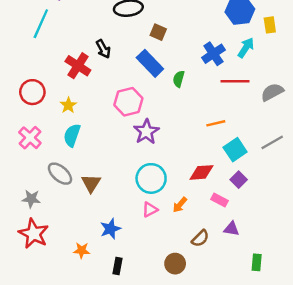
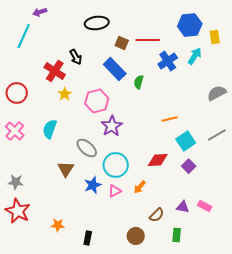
red line: (235, 81) -> (148, 40), moved
yellow star: (68, 105) -> (65, 94), moved
gray ellipse: (60, 174) -> (87, 148), moved
pink rectangle: (219, 200) -> (205, 206), moved
blue star: (110, 229) -> (93, 185), moved
green rectangle: (257, 262) -> (177, 235), moved

